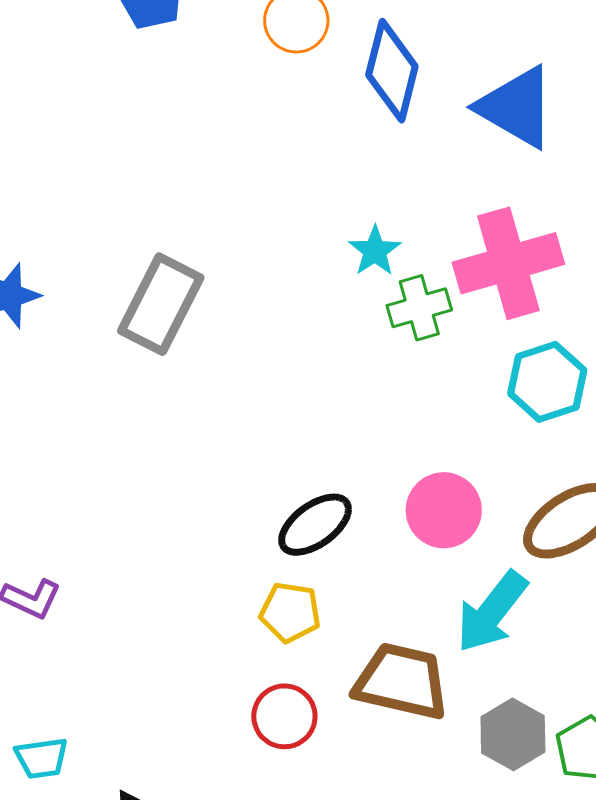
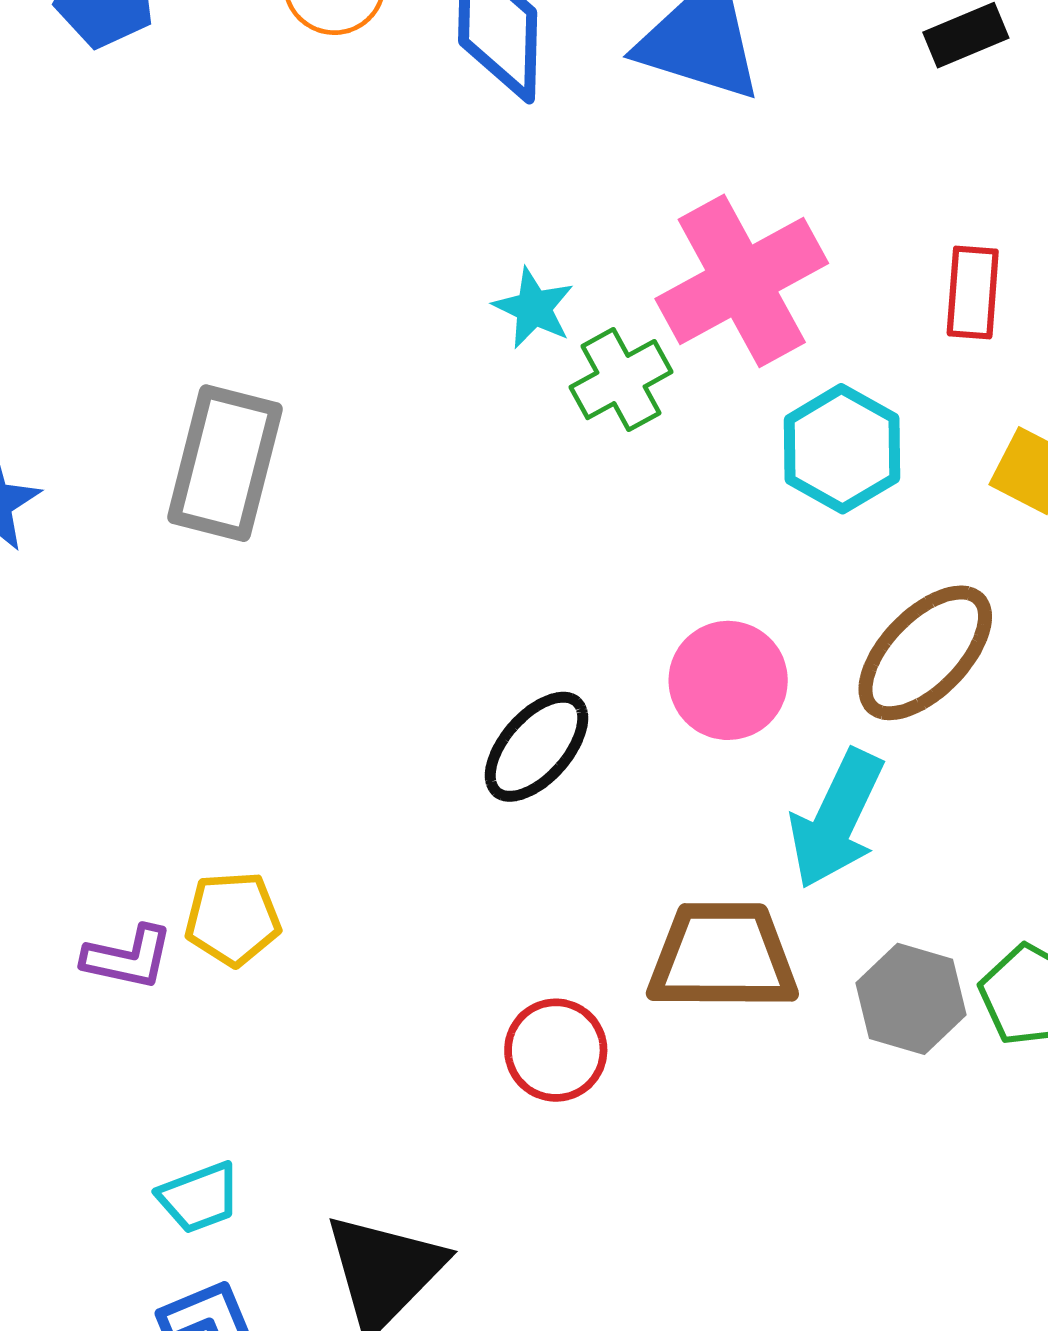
yellow pentagon: (290, 612) -> (233, 919), moved

